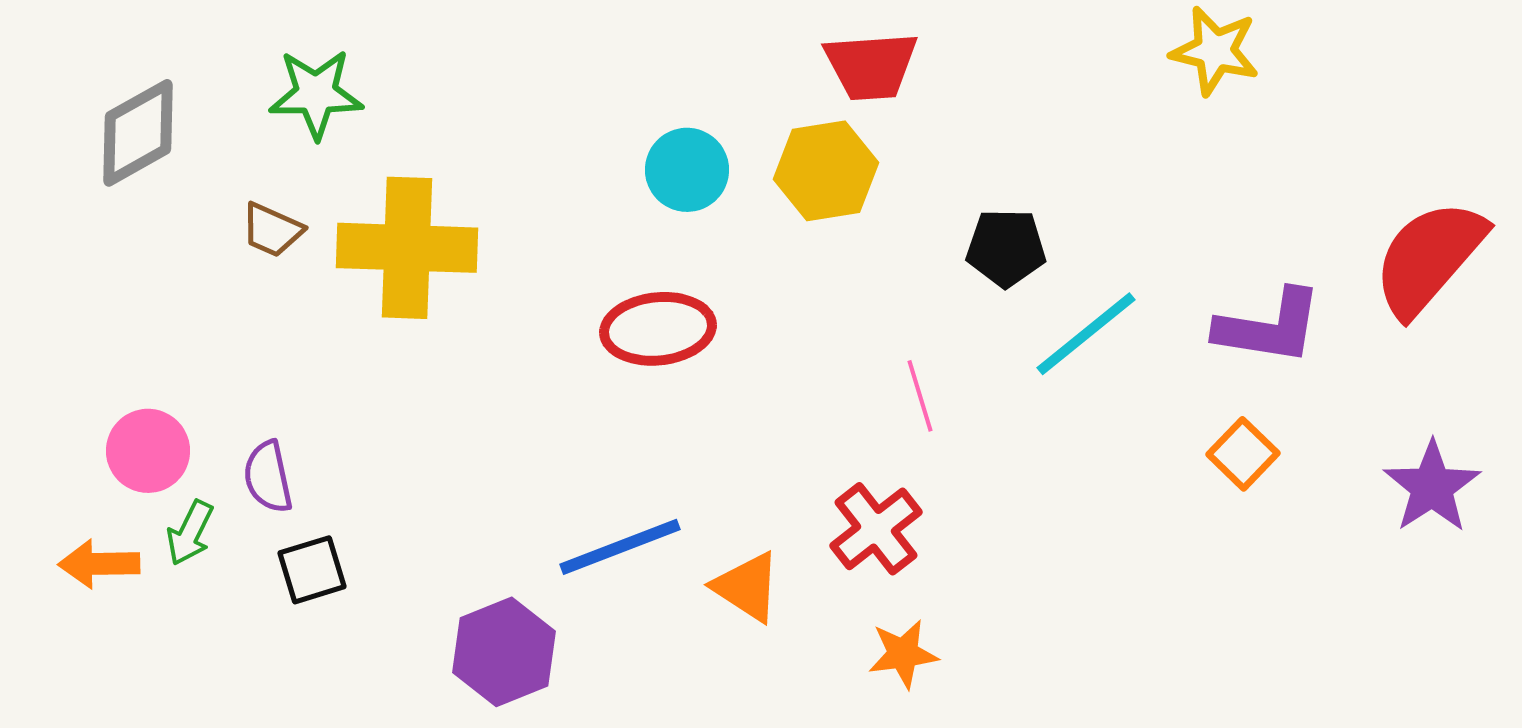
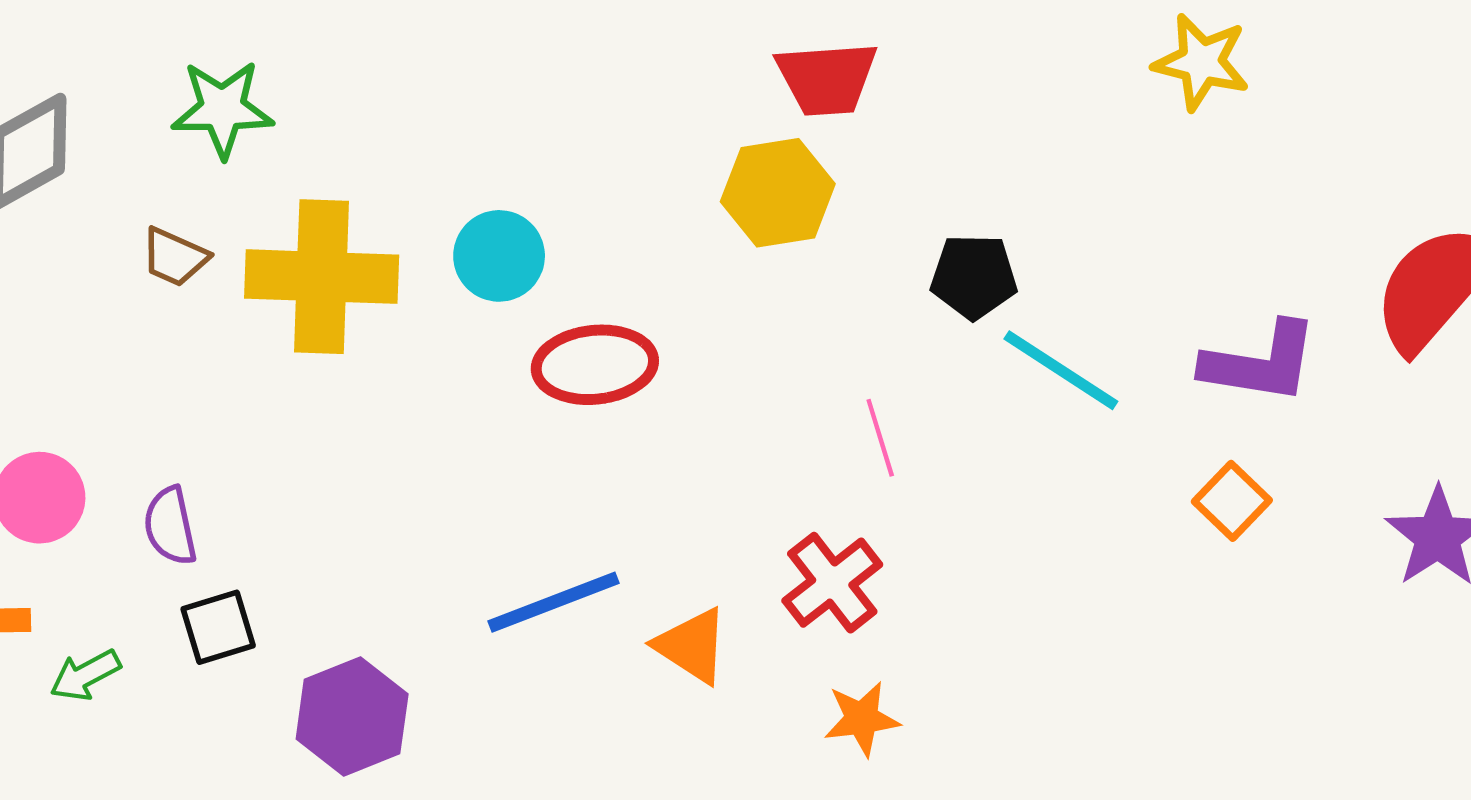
cyan circle: (687, 170) -> (499, 256), moved
cyan line: (1086, 334) -> (1061, 370), turned 72
green arrow: (190, 533) -> (85, 675), moved, turned 36
purple hexagon: (504, 652) -> (352, 716), moved

